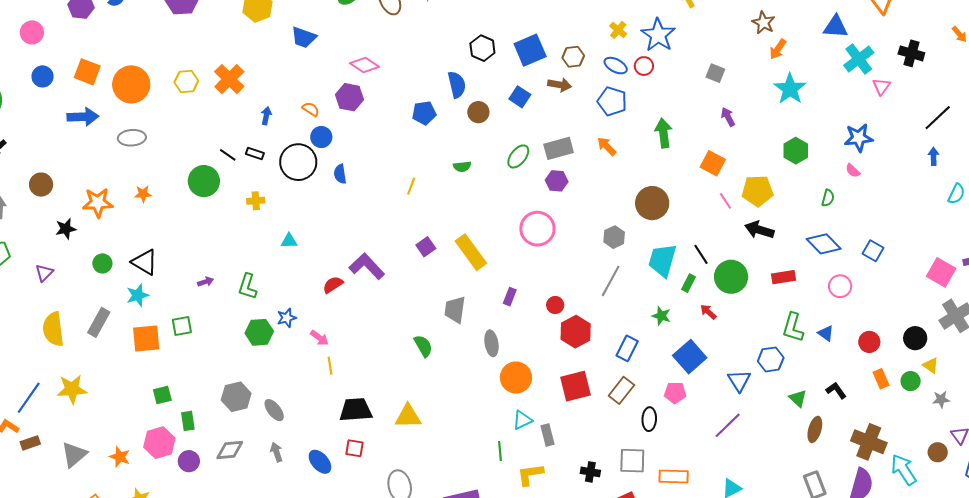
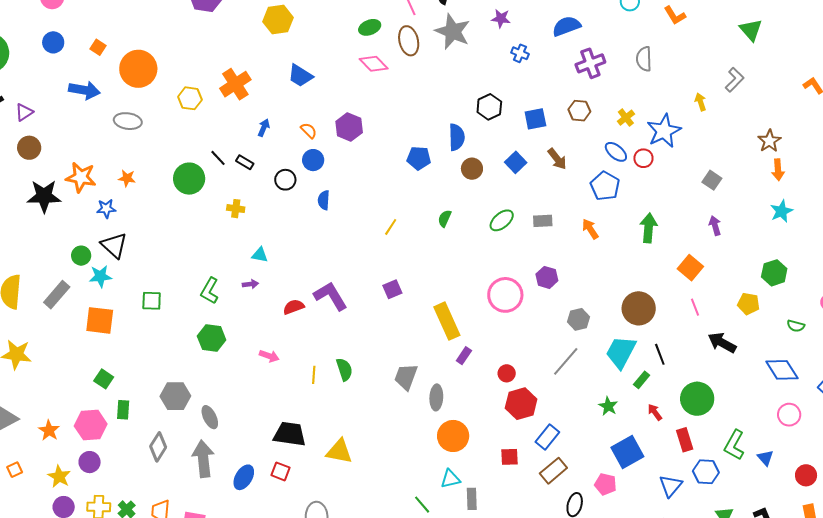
blue trapezoid: (304, 37) -> (300, 76), moved
orange arrow: (778, 49) -> (778, 170), turned -50
blue square: (530, 50) -> (535, 119), size x0.7
brown hexagon: (573, 57) -> (579, 111), moved
pink diamond: (365, 65) -> (374, 64), moved
orange square: (87, 72) -> (98, 47), size x0.6
yellow hexagon: (186, 81) -> (190, 98), moved
brown arrow: (560, 85) -> (557, 159), turned 30
cyan star: (790, 89) -> (781, 211), size x0.7
gray rectangle: (559, 148) -> (543, 221), size x0.7
black circle: (298, 162) -> (285, 180), size x0.6
green semicircle: (462, 167) -> (445, 218), turned 108
purple hexagon: (557, 181) -> (547, 277), moved
yellow pentagon: (757, 191) -> (748, 304), moved, size x0.7
green semicircle: (828, 198) -> (796, 326), turned 78
brown circle: (652, 203) -> (639, 308), moved
black star: (66, 229) -> (44, 196), size x1.6
yellow rectangle: (471, 252) -> (447, 321), moved
green circle: (102, 263) -> (81, 256), moved
purple triangle: (44, 273) -> (24, 112), moved
green circle: (731, 277) -> (697, 399), moved
red rectangle: (784, 277) -> (685, 440), moved, turned 70
purple arrow: (206, 282) -> (250, 284), moved
gray trapezoid: (455, 310) -> (406, 377), moved
blue star: (287, 318) -> (106, 209), moved
green square: (182, 326) -> (152, 301), moved
pink arrow: (319, 338) -> (269, 356), turned -30
green semicircle: (423, 346) -> (344, 369), moved
blue rectangle: (627, 348) -> (547, 437), moved
yellow line: (330, 366) -> (314, 375), moved
red square: (576, 386) -> (509, 457), size x0.6
green square: (162, 395) -> (104, 379), turned 36
gray diamond: (230, 450) -> (158, 447), turned -64
green line: (500, 451) -> (422, 505), turned -48
gray arrow: (276, 452) -> (203, 459), size x1.8
purple circle: (189, 461) -> (90, 462), moved
blue ellipse: (320, 462) -> (244, 477), turned 60

